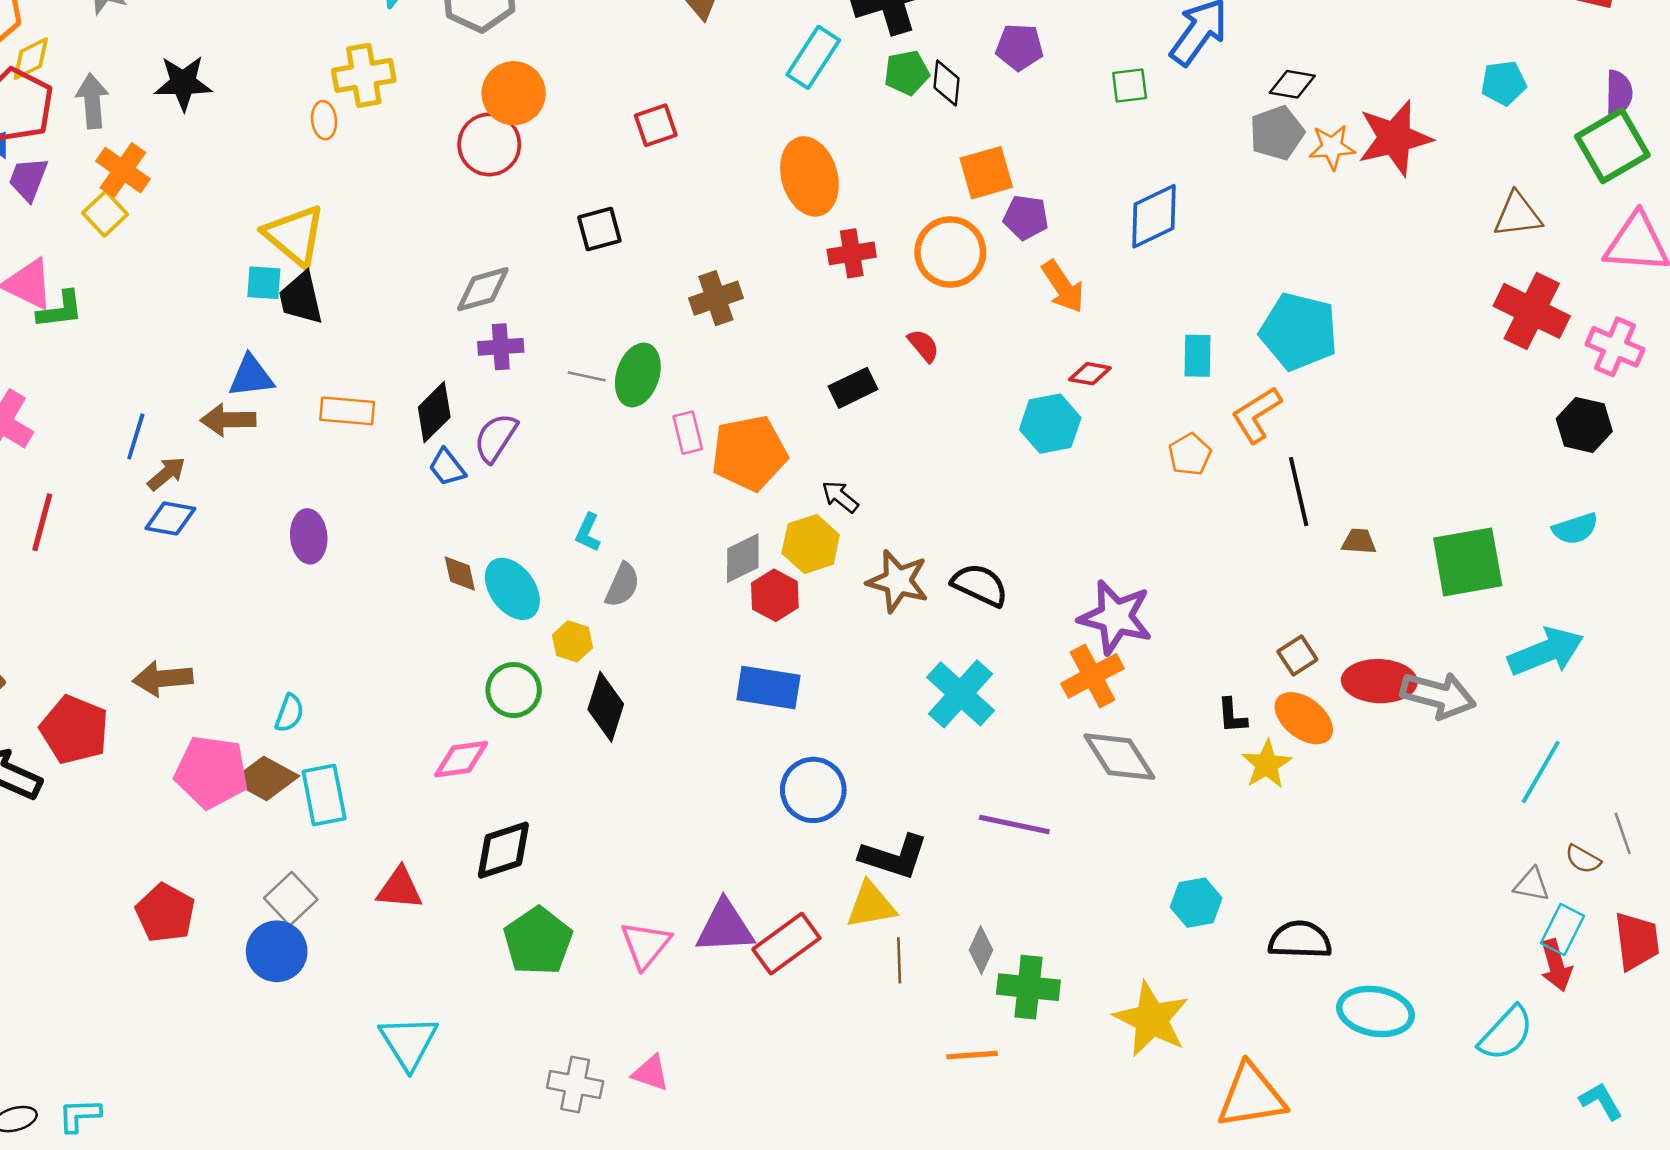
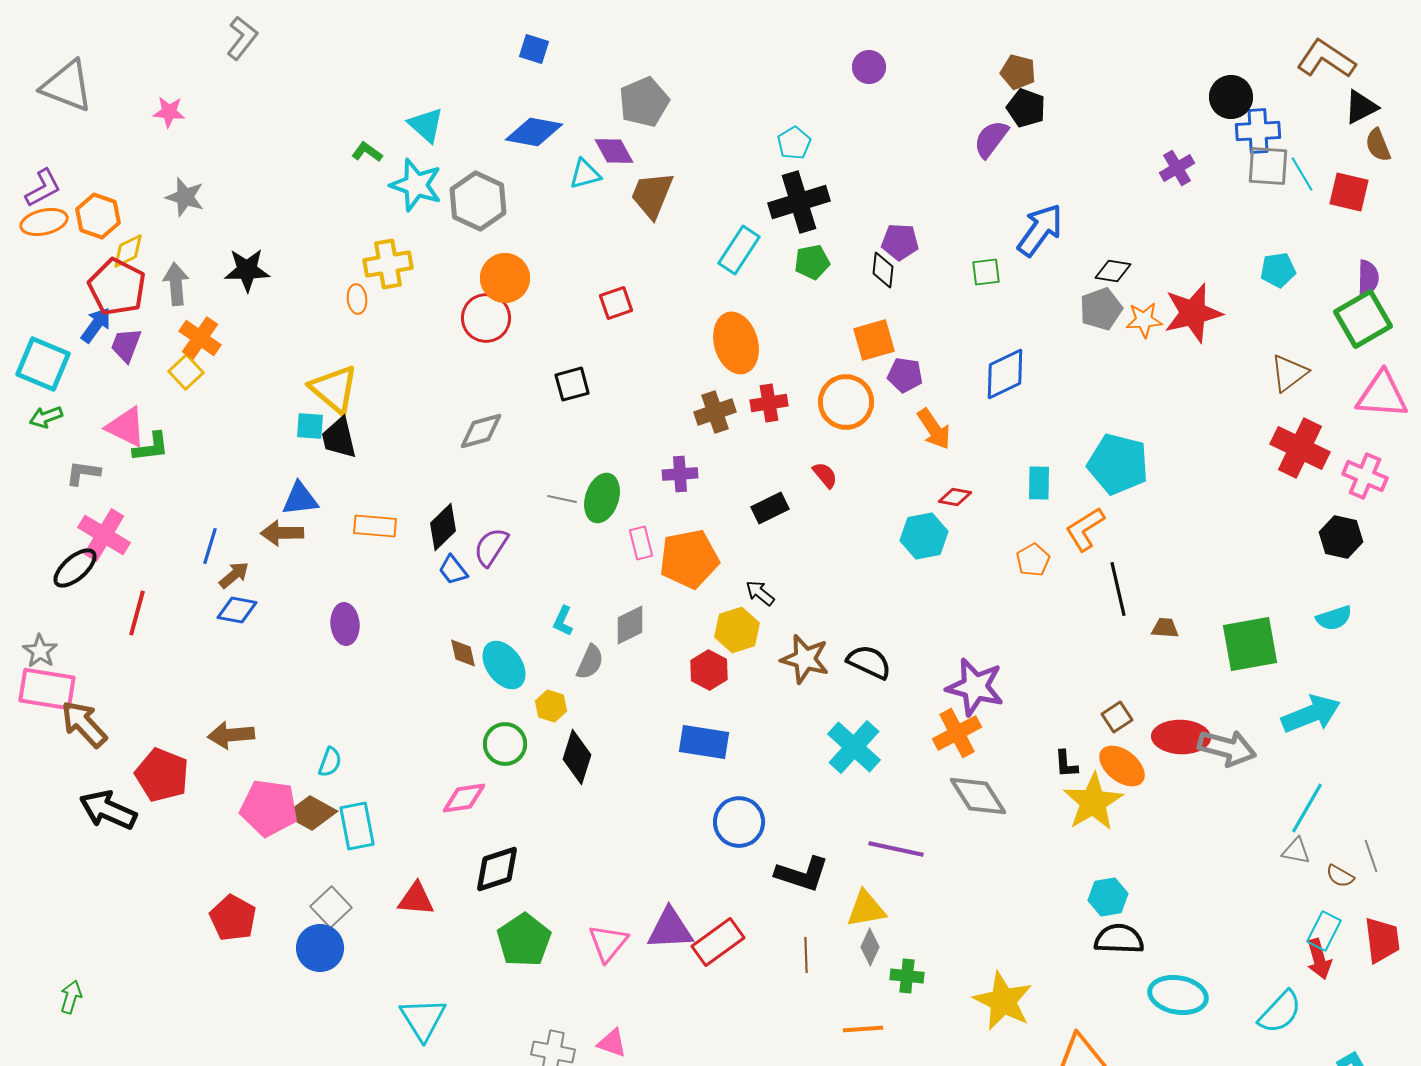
black diamond: (946, 83) -> (883, 270), moved
brown triangle: (1518, 215) -> (1289, 373), turned -30
brown cross: (716, 298) -> (715, 412), moved
purple cross: (501, 347) -> (680, 474), moved
gray diamond: (743, 558) -> (630, 625), moved
yellow star: (1267, 764) -> (1093, 802), size x1.5
gray triangle: (1532, 885) -> (1296, 851), moved
cyan hexagon: (1196, 903) -> (1108, 897), moved
yellow triangle: (871, 905) -> (866, 909), moved
green cross: (1028, 987) -> (907, 976), size x0.7

